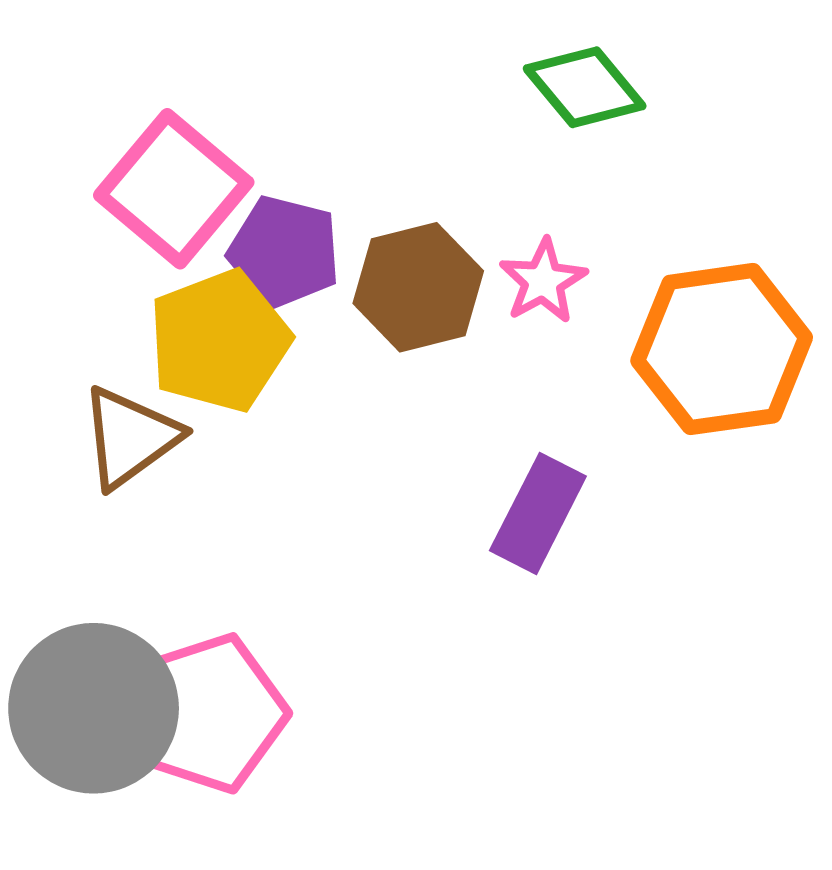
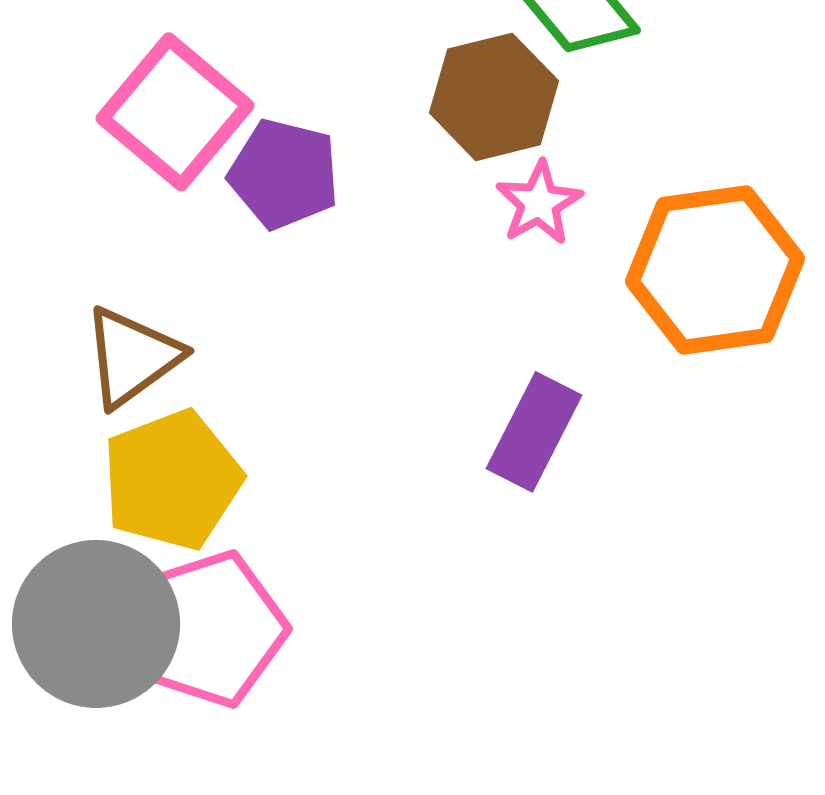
brown hexagon: (418, 287) -> (494, 97), moved
yellow pentagon: (219, 341) -> (172, 480), moved

